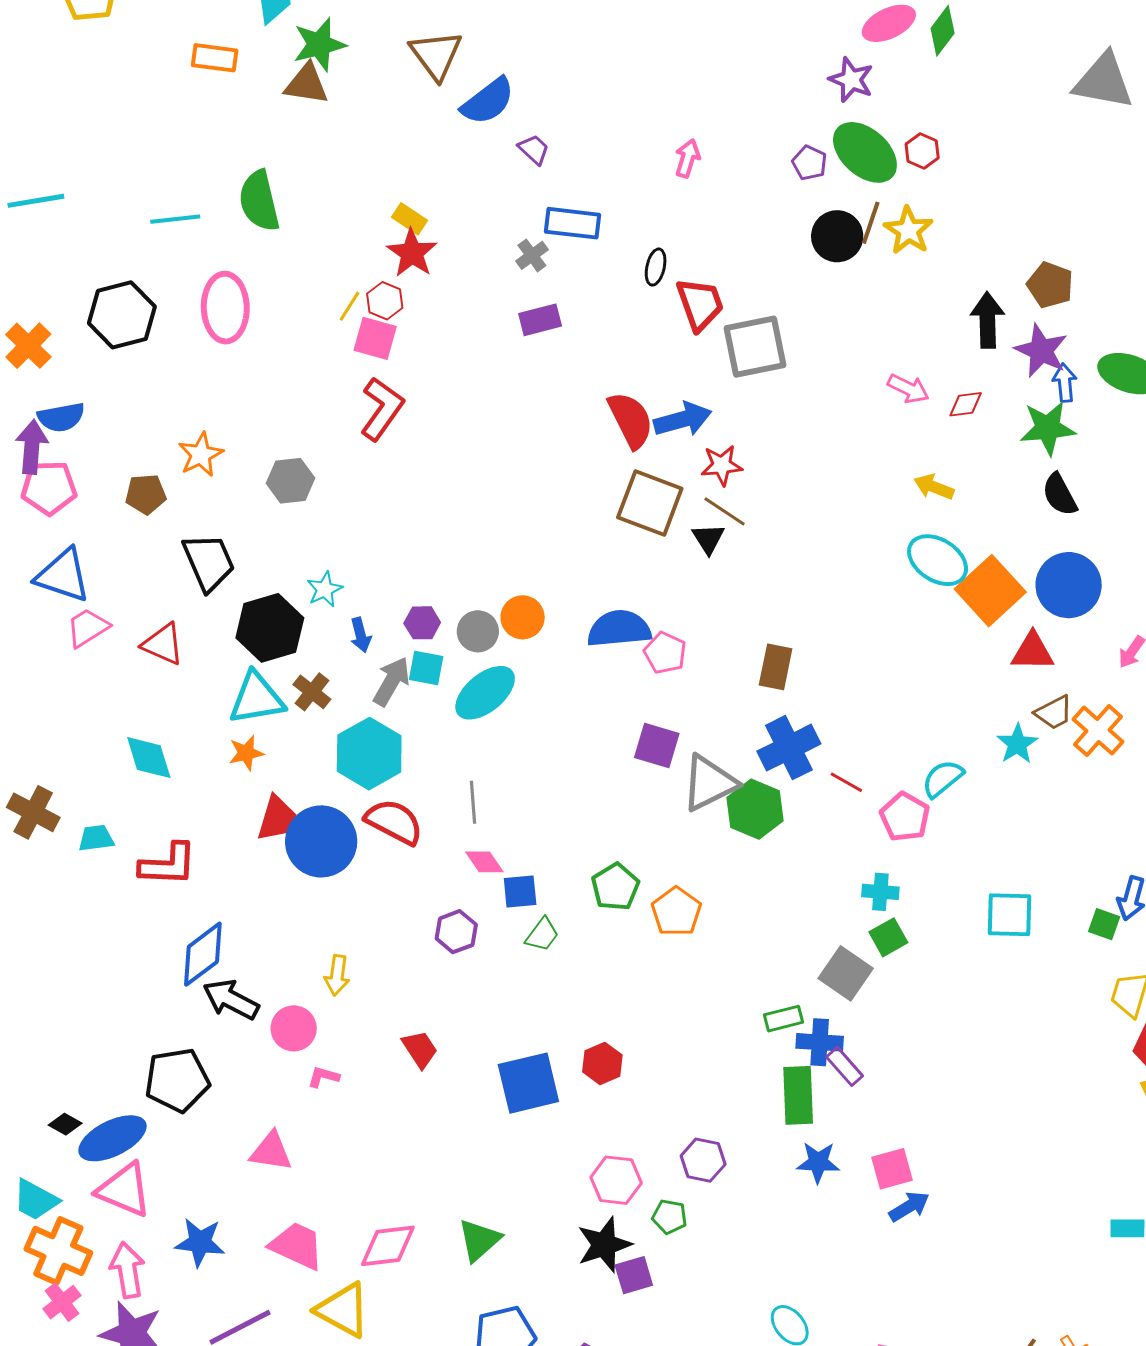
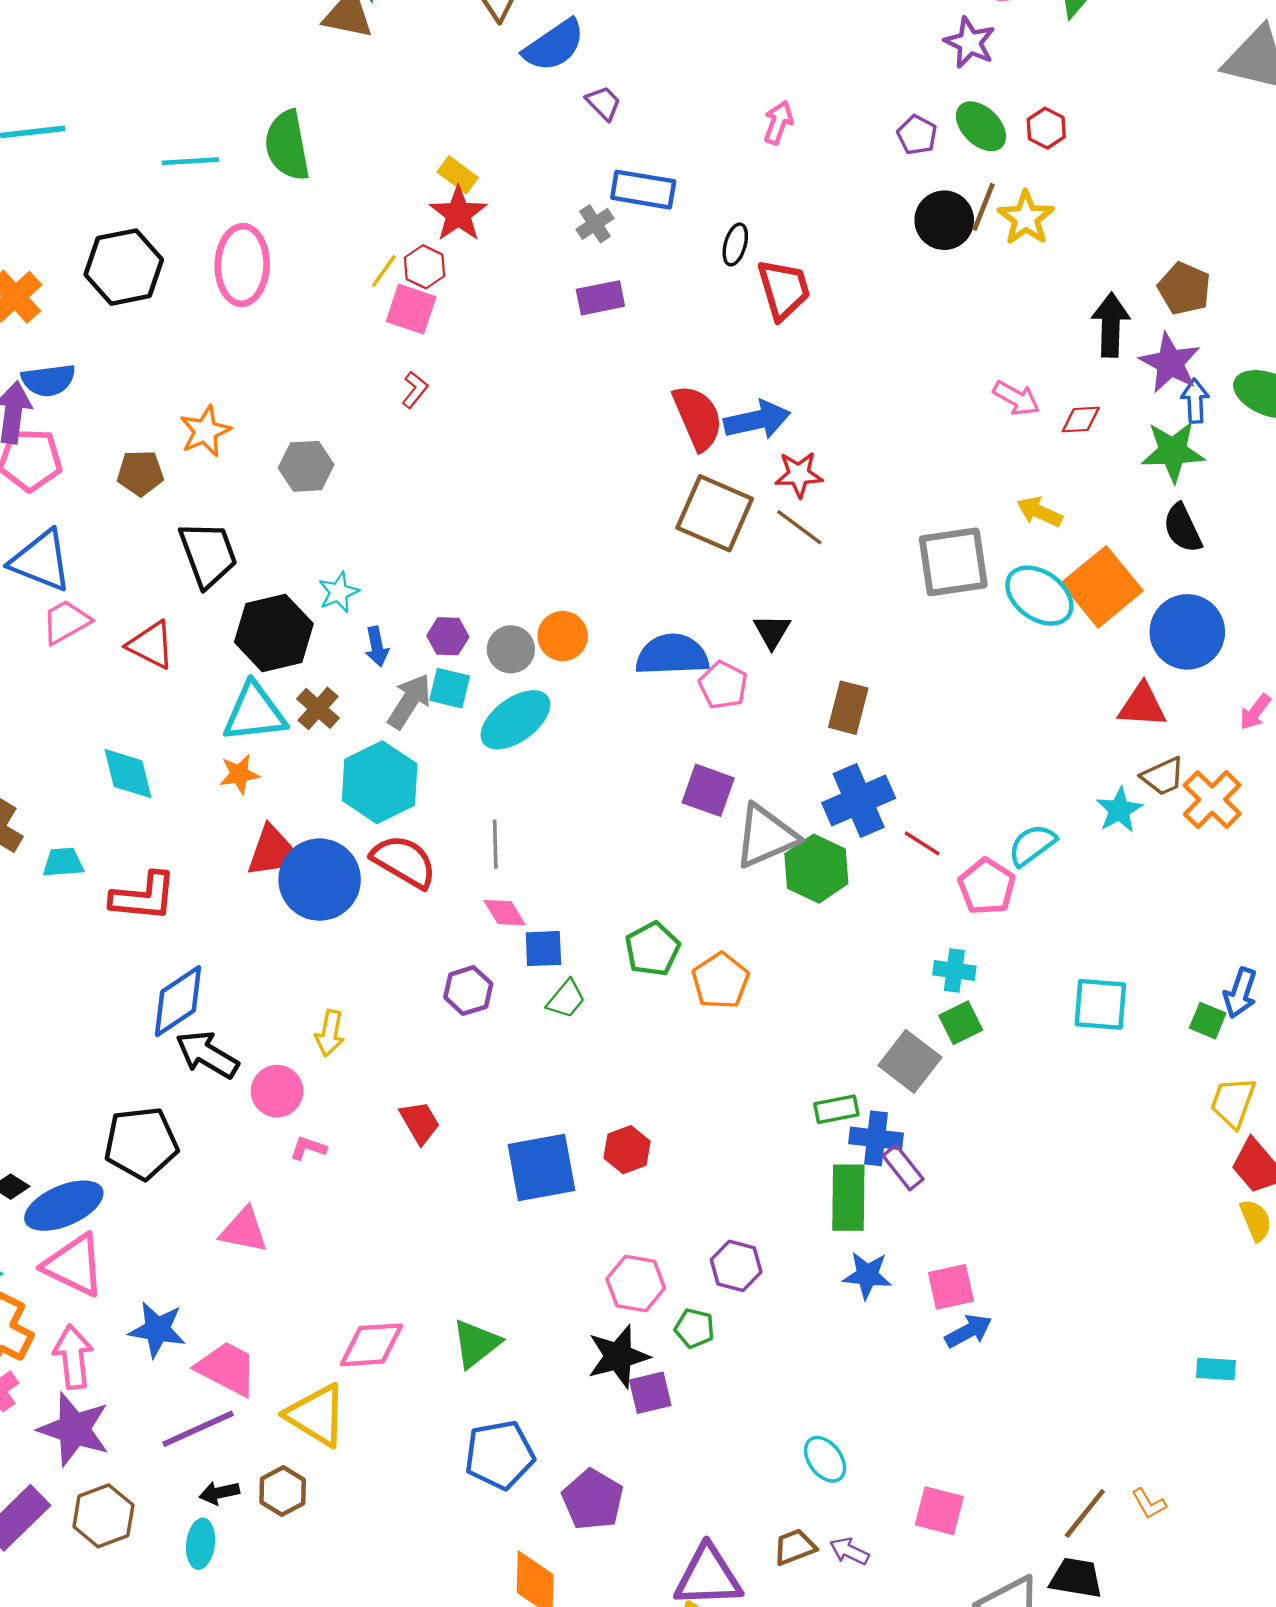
green ellipse: (865, 152) -> (981, 126), size x0.7
gray square: (755, 347) -> (953, 562), moved
red L-shape: (382, 409) -> (415, 390), size x0.5
black triangle: (708, 539) -> (772, 631), moved
orange square: (990, 591) -> (1102, 587), moved
pink trapezoid: (297, 1246) -> (227, 1368), moved

